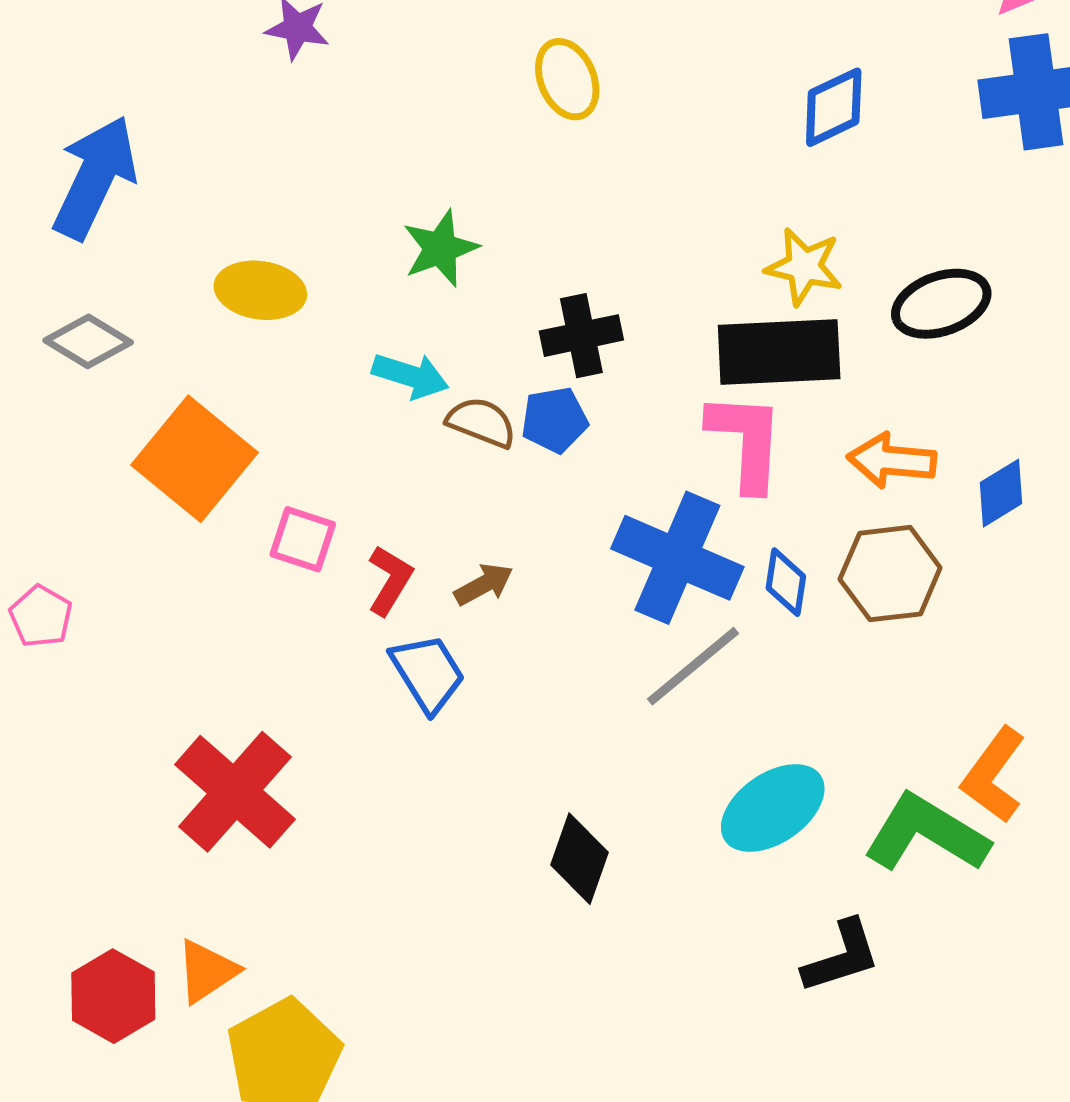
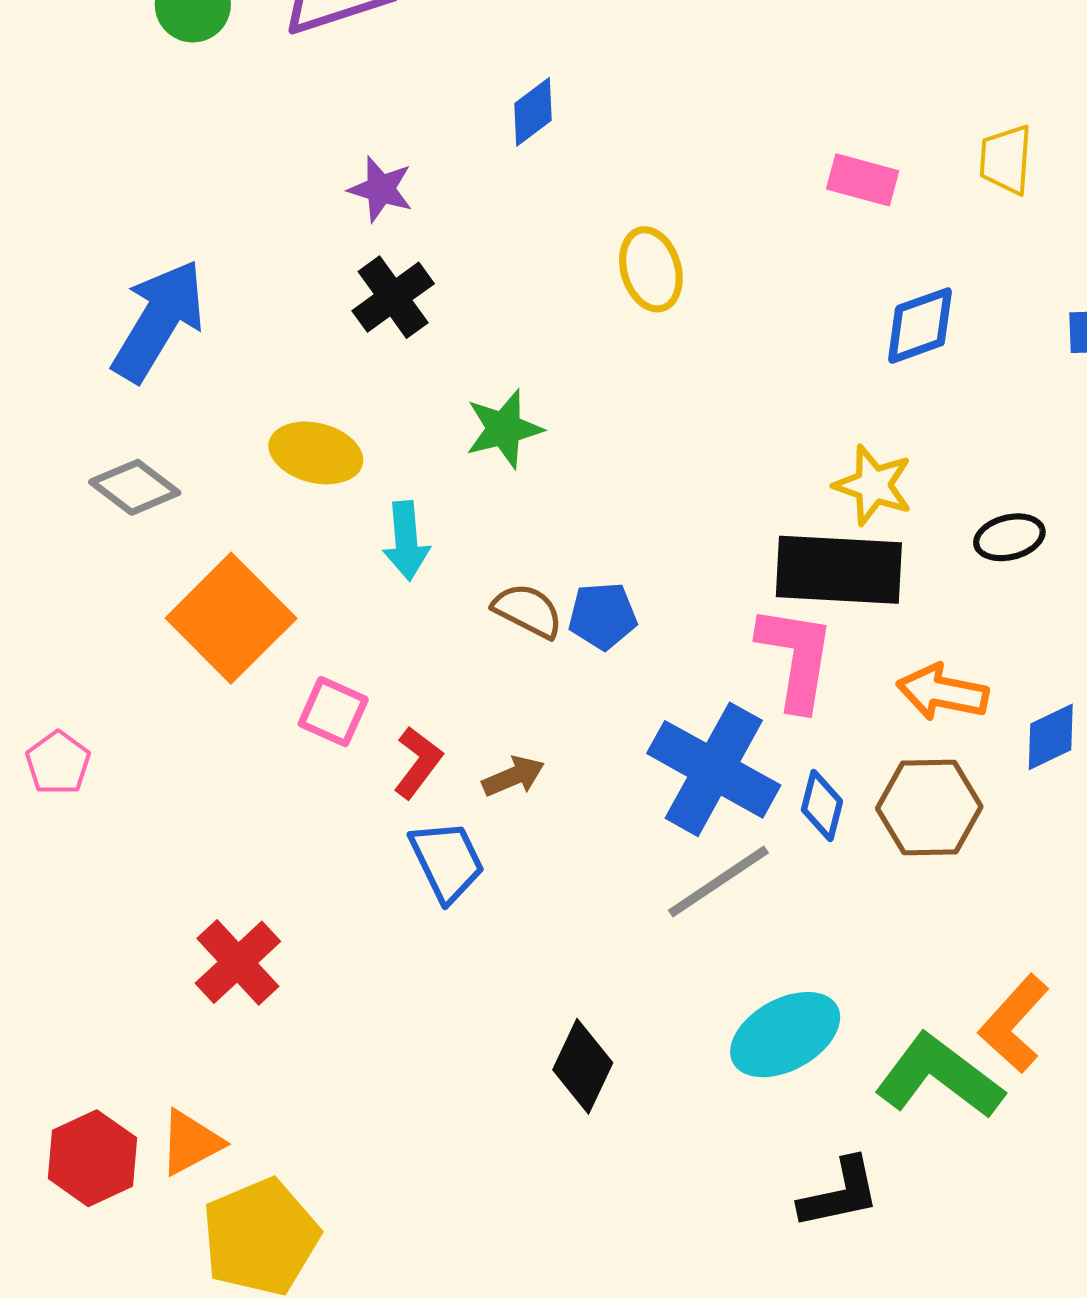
black ellipse: (941, 304) -> (1009, 537), size x0.7
black cross: (581, 336) -> (393, 297), moved, turned -30
cyan arrow: (410, 376) -> (406, 541), moved, turned 62
red cross: (235, 792) -> (238, 962), size x0.7

